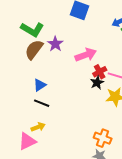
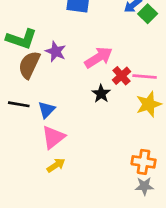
black star: (97, 83) -> (101, 94), moved
black line: (42, 103) -> (19, 104), moved
pink triangle: (27, 141) -> (53, 137), moved

